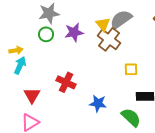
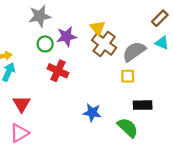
gray semicircle: (121, 19) -> (134, 51), moved
green circle: (46, 34) -> (45, 44), moved
red cross: (66, 82) -> (58, 71), moved

